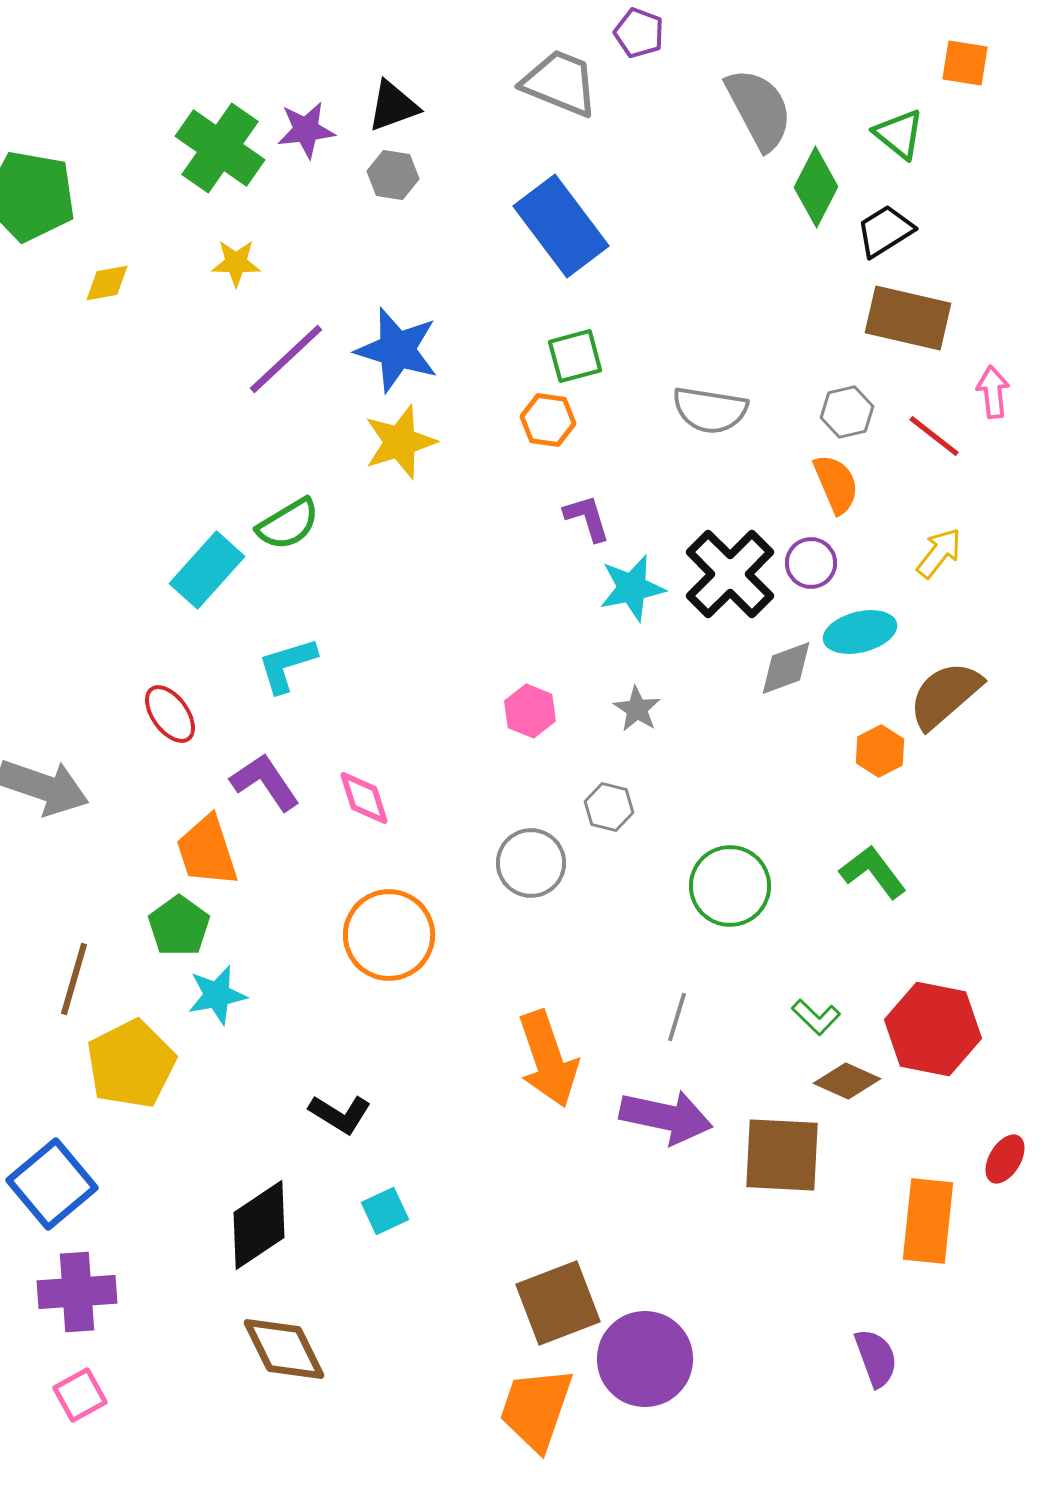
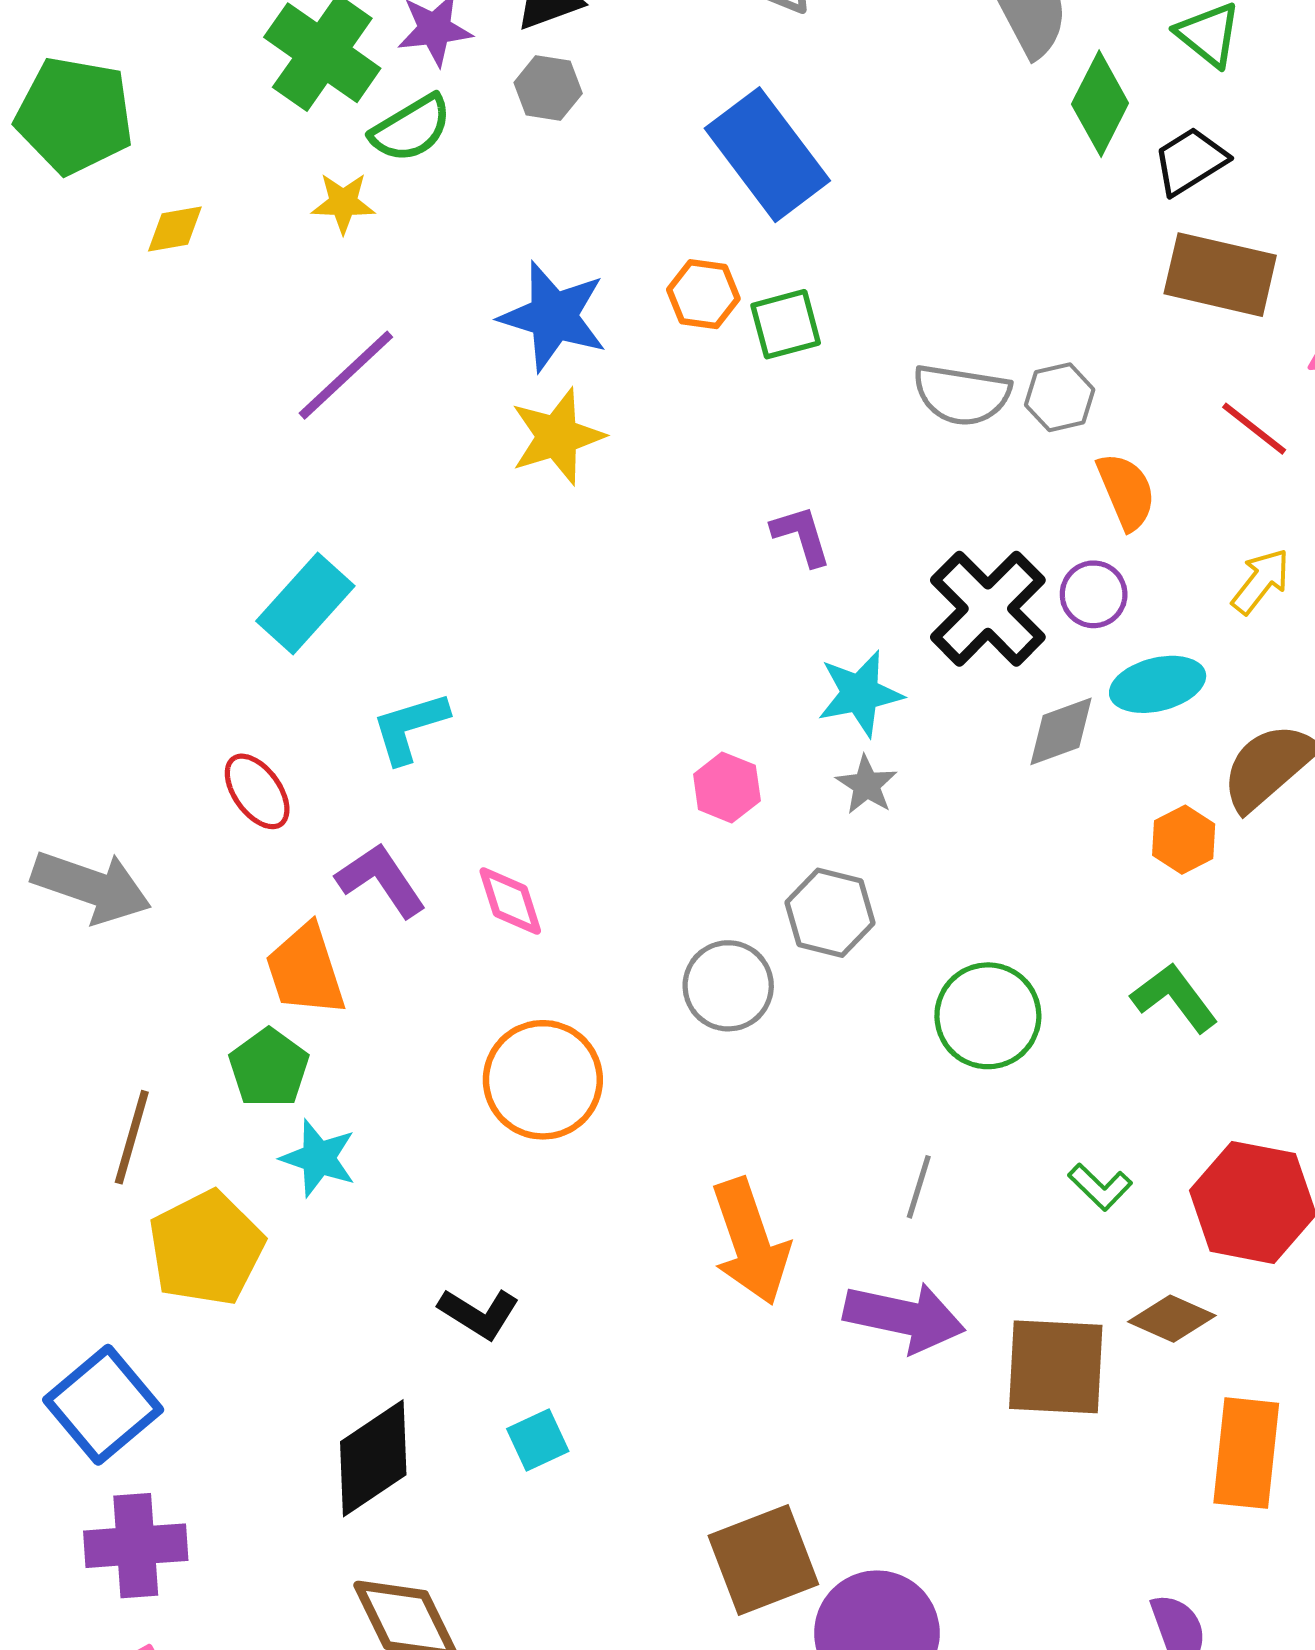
purple line: (286, 359) -> (346, 375), moved
gray hexagon: (847, 412) -> (1060, 397), moved
orange hexagon: (548, 420) -> (703, 294), moved
green semicircle: (288, 524) -> (411, 128), moved
cyan star: (632, 588) -> (860, 694), moved
gray hexagon: (609, 807) -> (830, 913), size x1.4
cyan star: (217, 995) -> (318, 1158), turned 30
brown diamond: (847, 1081) -> (1172, 1319), moved

